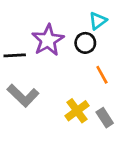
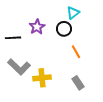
purple star: (48, 40) -> (37, 27), size x0.7
yellow cross: (77, 111) -> (42, 78), moved, turned 30

